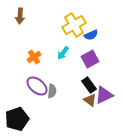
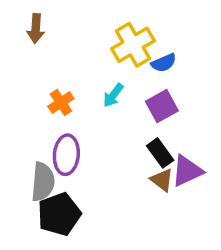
purple ellipse: (37, 86) -> (66, 155), turned 55
gray semicircle: (52, 91) -> (43, 182), moved, size x1.5
black pentagon: (17, 119) -> (59, 214), moved

